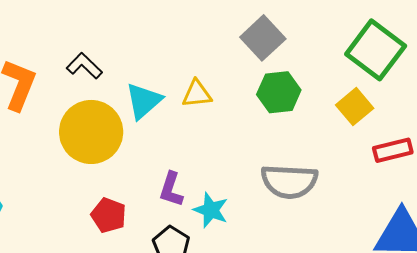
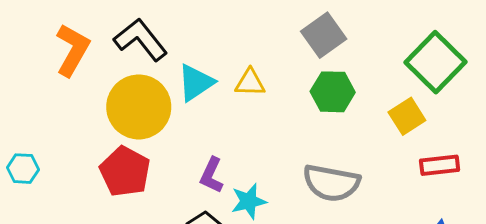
black L-shape: (84, 66) -> (141, 40), size x1.5
cyan star: (211, 210) -> (249, 201), turned 30
red pentagon: (109, 215) -> (125, 172), moved, size x1.4

